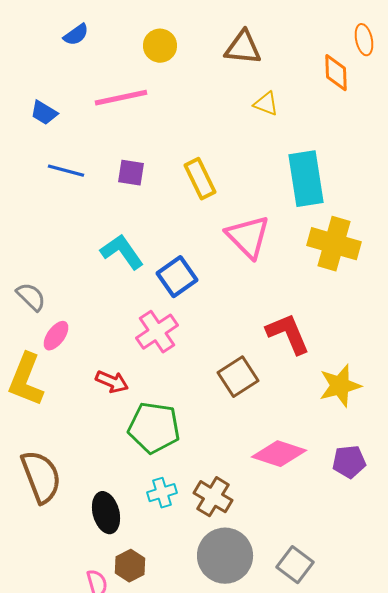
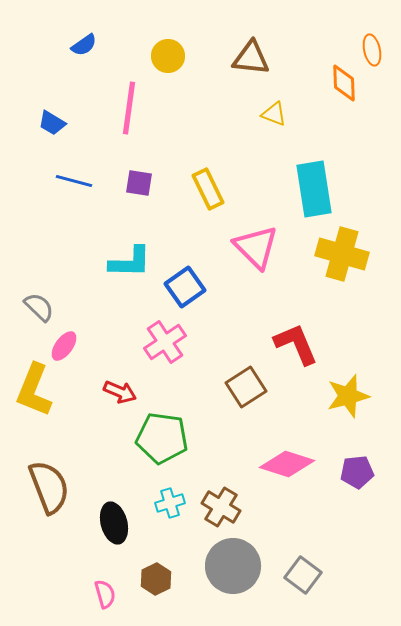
pink line: (121, 98) -> (129, 108), turned -70
cyan L-shape: (122, 252) -> (130, 262), turned 126
brown hexagon: (130, 566) -> (156, 579), moved

